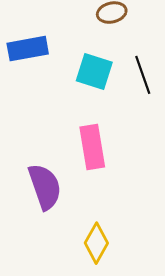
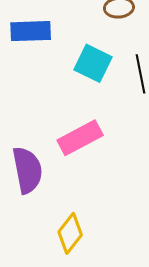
pink rectangle: (92, 147) -> (80, 138), turned 63

